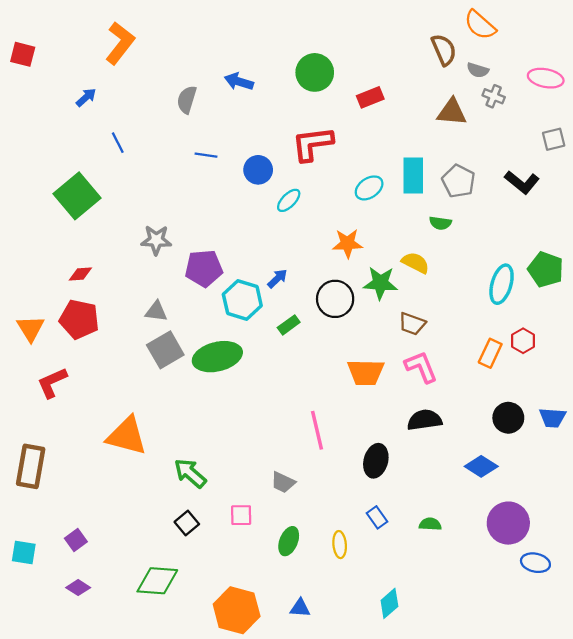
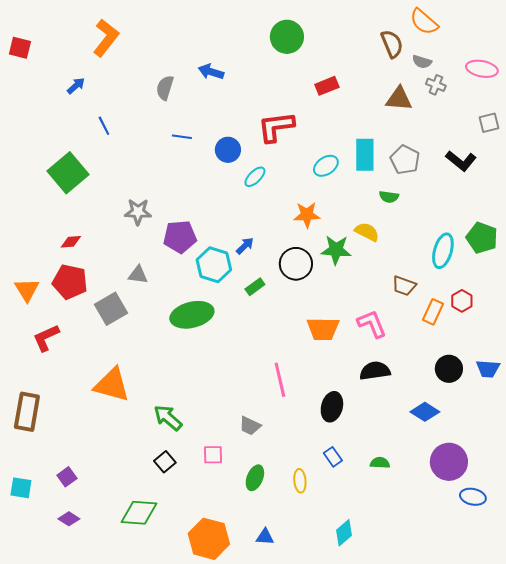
green circle: (315, 72) -> (287, 37), moved
brown trapezoid: (412, 324) -> (404, 286), moved
gray square: (165, 350) -> (111, 309), moved

